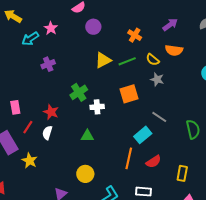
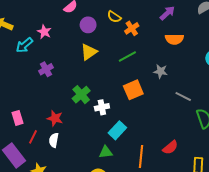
orange cross: (135, 35) -> (132, 28), turned 32
yellow triangle: (103, 60) -> (89, 52), moved
yellow semicircle: (153, 60) -> (114, 17), moved
gray line: (159, 117) -> (183, 97), moved
cyan rectangle: (143, 135) -> (117, 130), moved
green triangle: (87, 136) -> (106, 152), moved
red semicircle: (153, 162) -> (170, 147), moved

